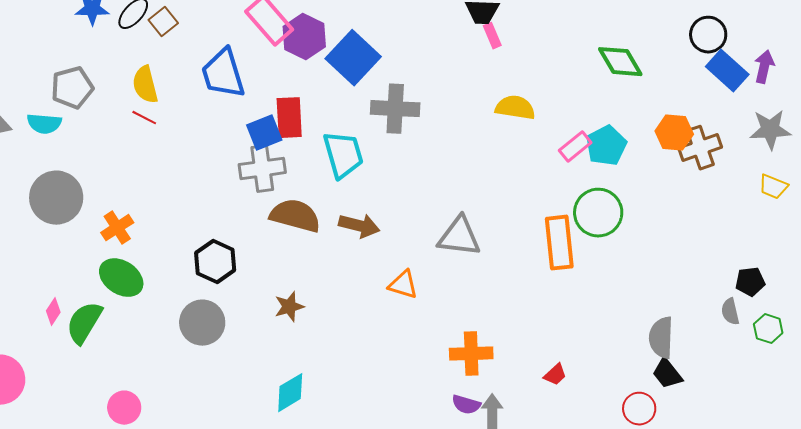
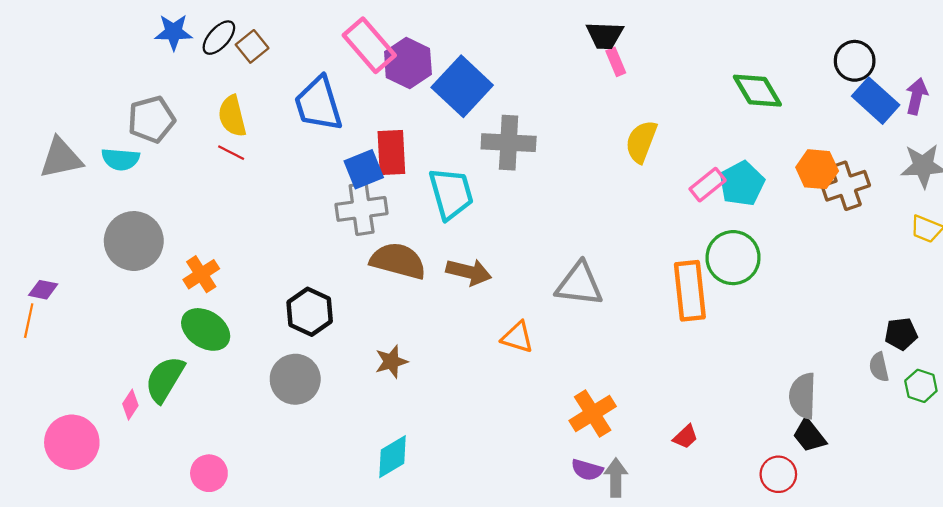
yellow semicircle: (515, 108) -> (641, 142), turned -78
pink diamond: (53, 312) -> (130, 405), moved
orange cross: (471, 354) -> (593, 413), turned -30

